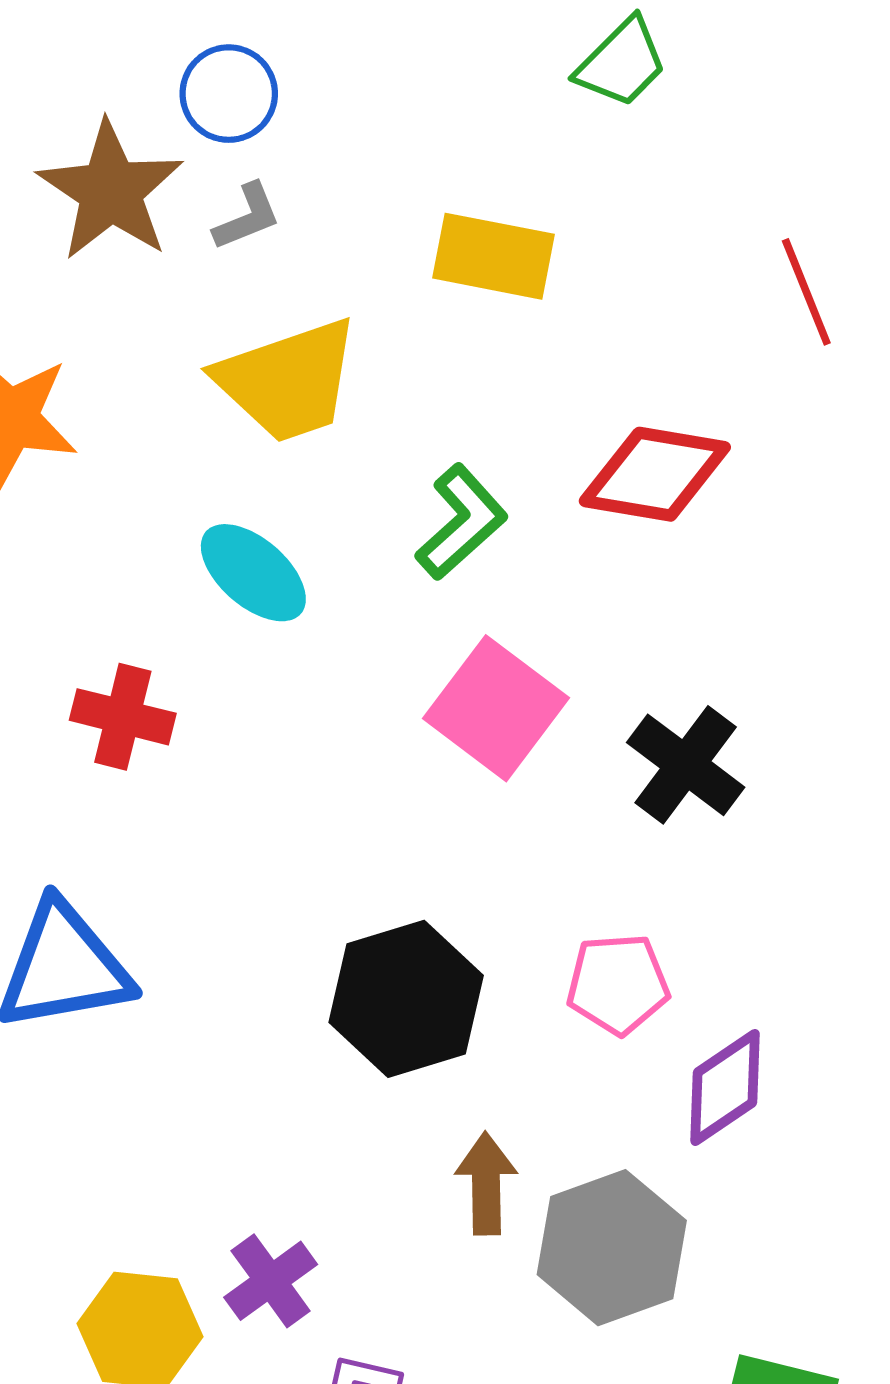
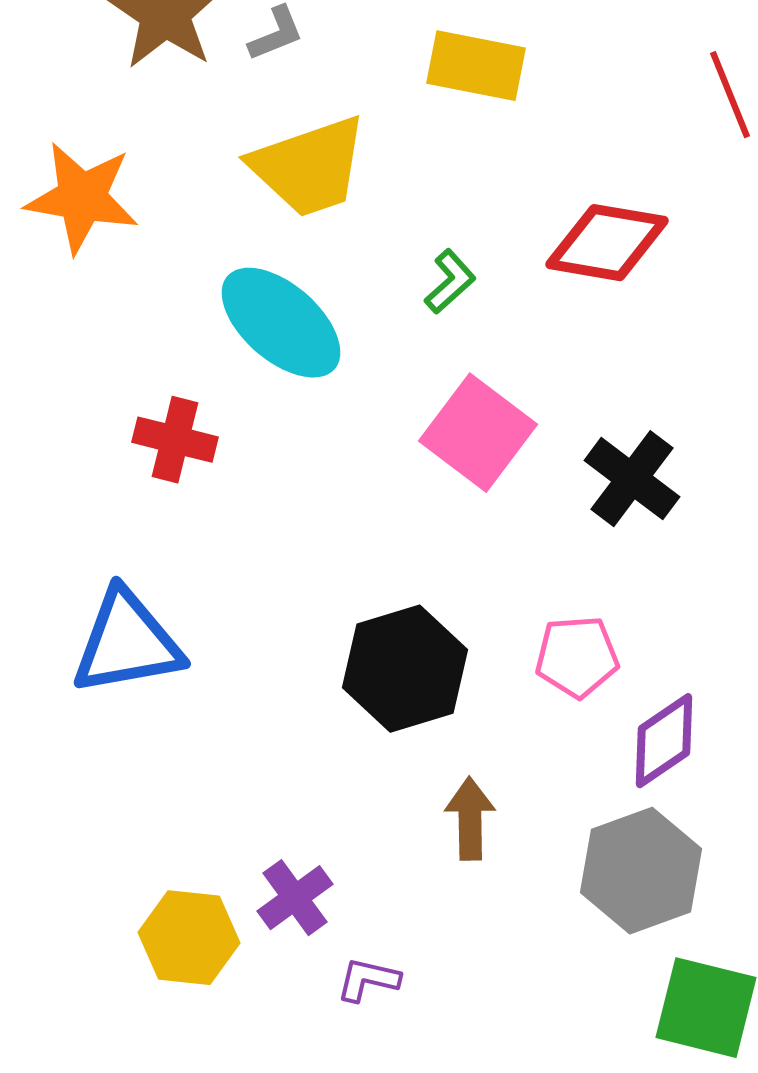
green L-shape: (461, 522) -> (450, 282), size x0.7
cyan ellipse: (253, 573) -> (281, 323), size x1.4
gray hexagon: (612, 1248) -> (641, 871), moved

